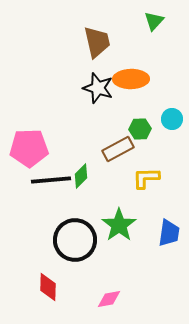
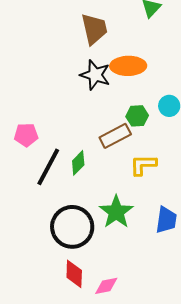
pink pentagon: (29, 148) -> (26, 135), size x0.6
black line: (51, 180) -> (48, 167), turned -57
red diamond: (48, 287) -> (74, 274), moved

